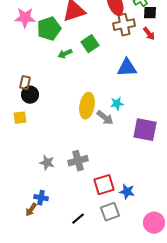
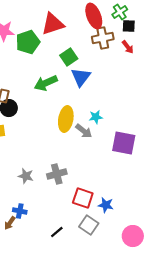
green arrow: (65, 54) -> (46, 83), moved, size x1.6
blue triangle: (127, 68) -> (81, 77), moved, turned -50
red square: (104, 185) -> (83, 198), turned 35
gray square: (110, 212) -> (89, 225), turned -36

